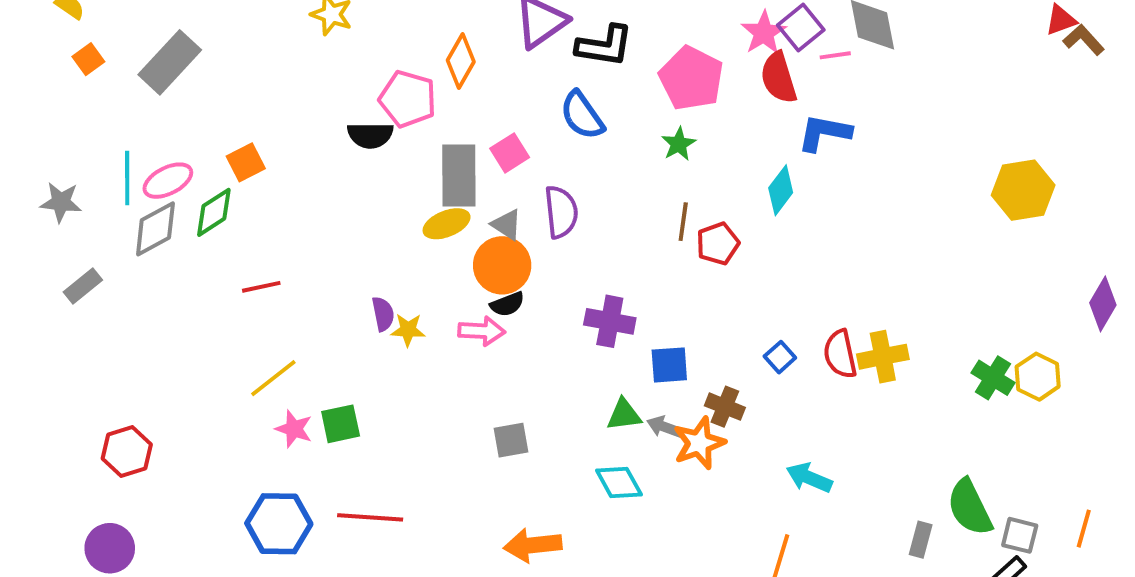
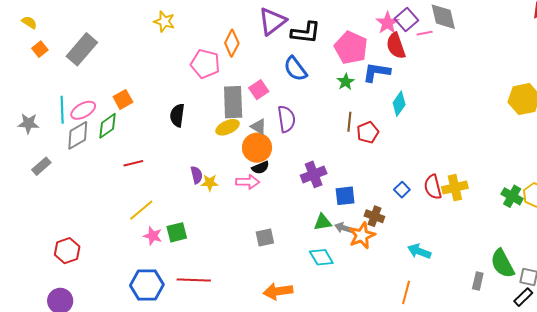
blue L-shape: (824, 133) -> (376, 72), moved
black semicircle: (370, 135) -> (177, 115), moved, turned 100
purple cross: (610, 321) -> (314, 174), turned -30

